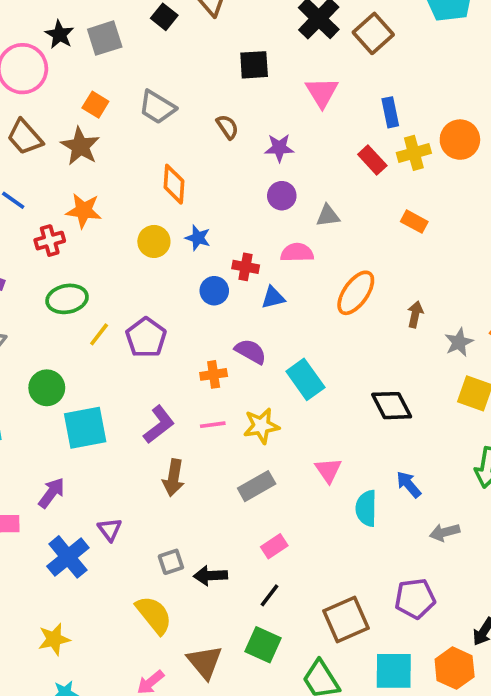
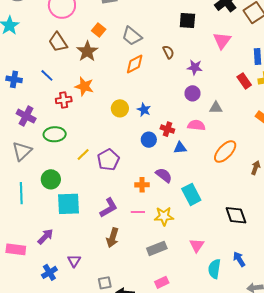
orange diamond: (174, 184) -> (135, 64), moved, turned 50
green ellipse: (67, 299) -> (55, 134), moved
blue cross: (68, 557) -> (49, 272), size x0.7

